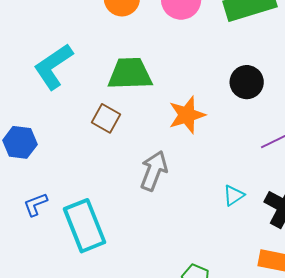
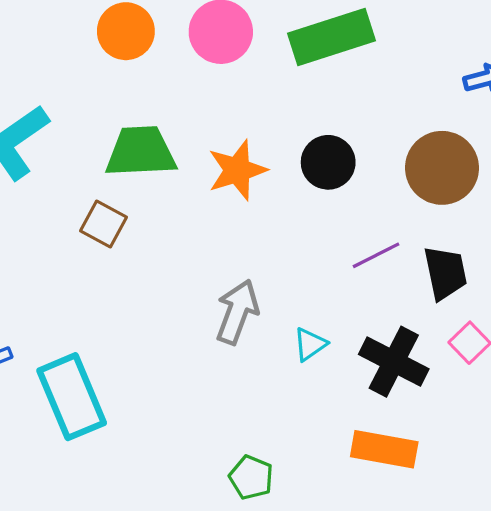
orange star: (187, 115) -> (237, 170), moved
gray arrow: (154, 171) -> (237, 312), moved

